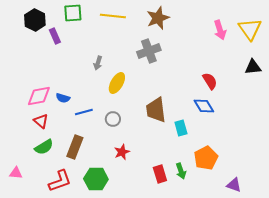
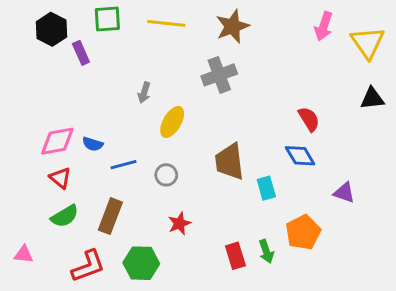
pink arrow: (220, 30) -> (324, 26), moved, turned 36
purple triangle: (234, 185) -> (344, 193), moved

